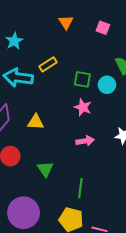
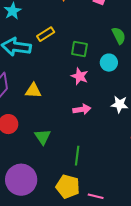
cyan circle: (107, 85) -> (109, 63), moved

